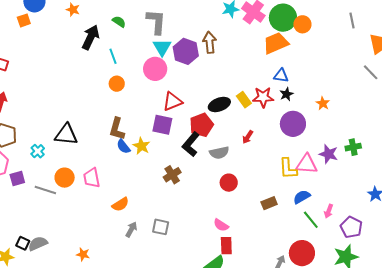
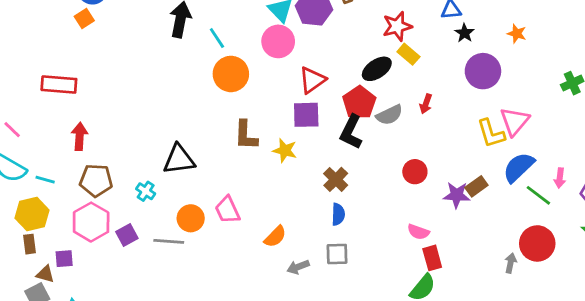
orange circle: (117, 84) -> (231, 74), size x1.6
red star: (263, 97) -> (397, 26), moved
blue semicircle: (123, 146) -> (338, 214), moved, turned -126
gray semicircle: (219, 153) -> (389, 115), moved
purple star: (328, 154) -> (457, 195), moved
pink triangle: (307, 164) -> (515, 121), turned -40
blue semicircle: (302, 197) -> (519, 167), size x1.4
gray arrow: (131, 229) -> (298, 267), turned -126

